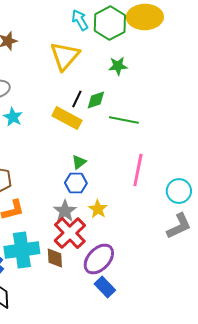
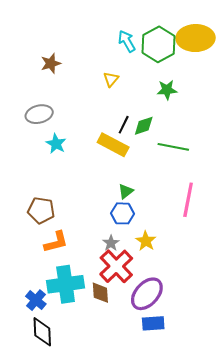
yellow triangle: (65, 56) -> (111, 79), size x0.5
gray star: (65, 211) -> (111, 243), size x0.7
blue rectangle: (105, 287) -> (153, 323), turned -50

